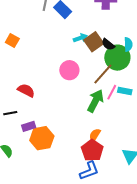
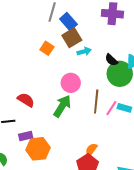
orange square: (12, 41) -> (47, 48), moved
brown square: (94, 42) -> (72, 38), moved
brown line: (103, 74) -> (96, 101), moved, turned -40
green arrow: (95, 101) -> (62, 106), moved

